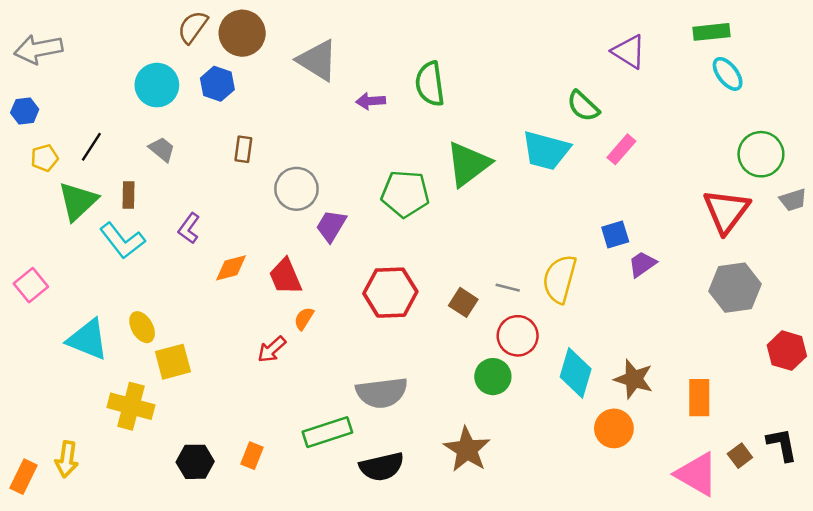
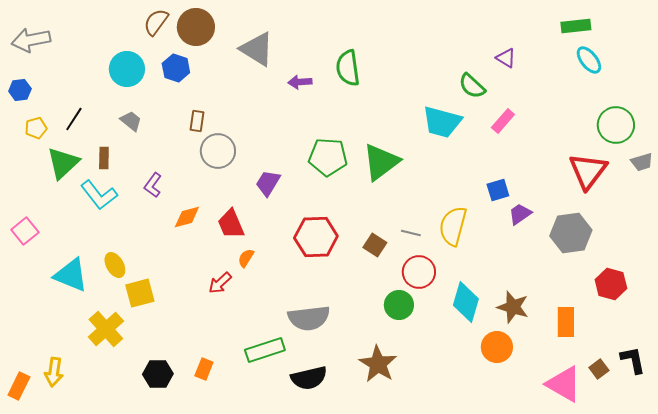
purple triangle: (629, 52) -> (506, 58), moved, size x0.7
green triangle: (468, 164) -> (381, 162), moved
gray circle: (296, 189) -> (218, 151), moved
gray hexagon: (735, 288) -> (571, 233), moved
red hexagon: (787, 351) -> (611, 284), moved
yellow cross: (131, 406) -> (106, 329), turned 33

